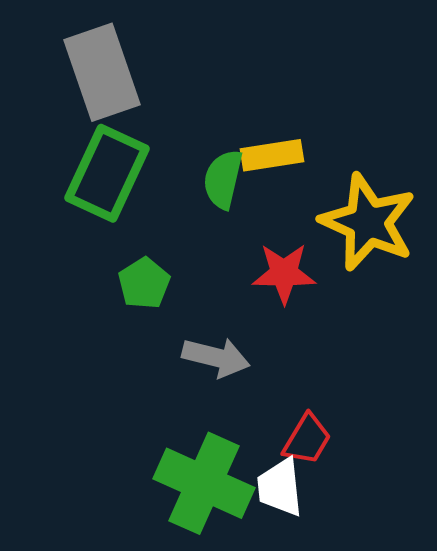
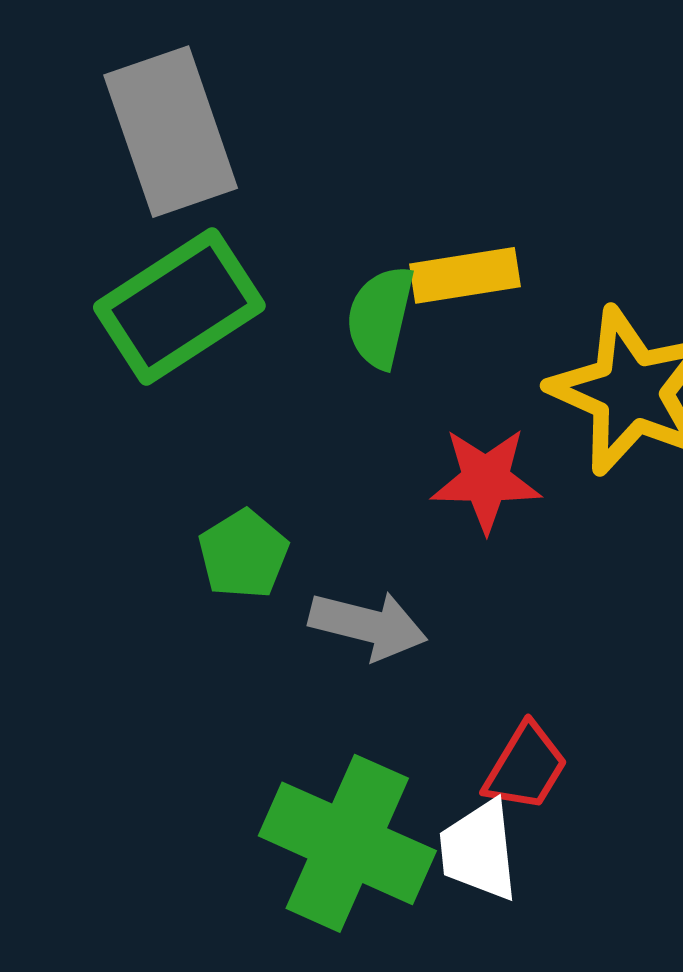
green rectangle: (107, 173) -> (179, 307), turned 32
green pentagon: (144, 283) -> (243, 554), moved

